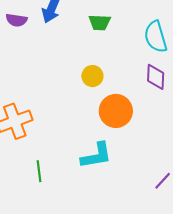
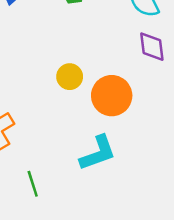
yellow circle: (92, 76) -> (70, 77), moved

